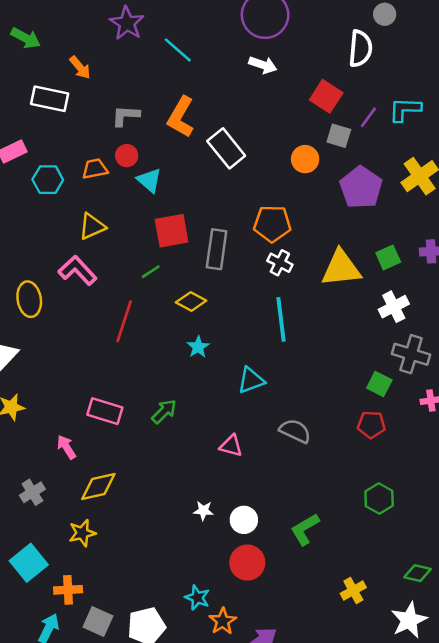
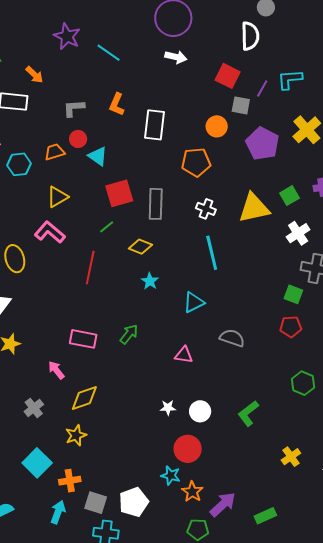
orange L-shape: (181, 117) -> (117, 104), size x0.7
white rectangle: (226, 148) -> (155, 125), turned 52
orange pentagon: (272, 224) -> (196, 162), moved
red circle: (247, 563) -> (188, 449), moved

